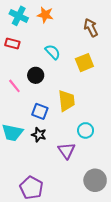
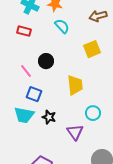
brown arrow: (91, 28) -> (98, 16), turned -78
cyan semicircle: (53, 52) -> (62, 26), moved
blue square: (40, 111) -> (34, 94), moved

